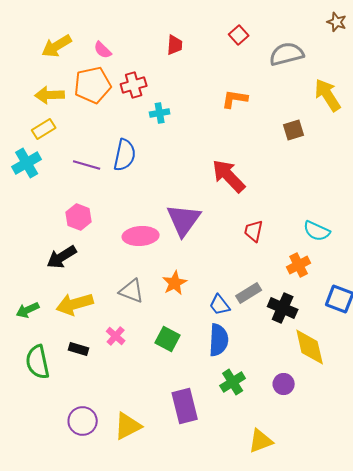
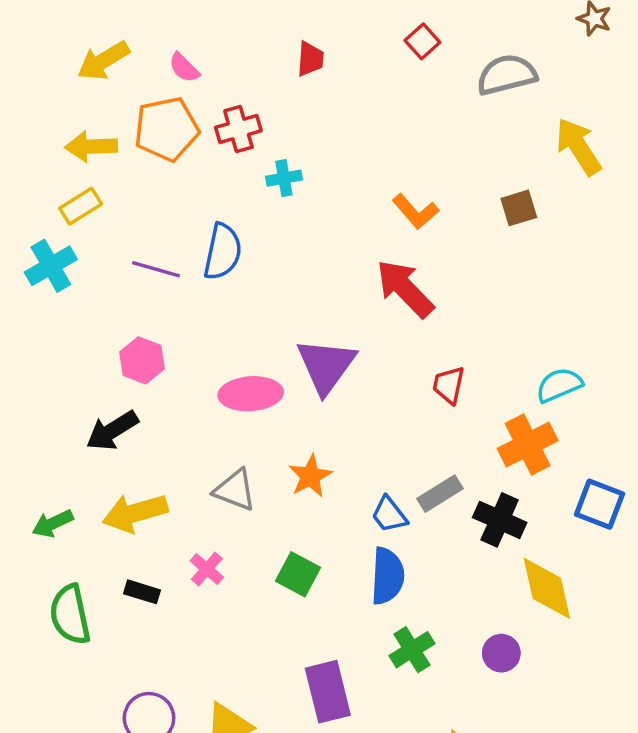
orange L-shape: (235, 99) -> (415, 211), moved, turned -140
cyan semicircle: (317, 231) -> (559, 385), turned 132
orange cross: (299, 265) -> (528, 445), size x1.4

